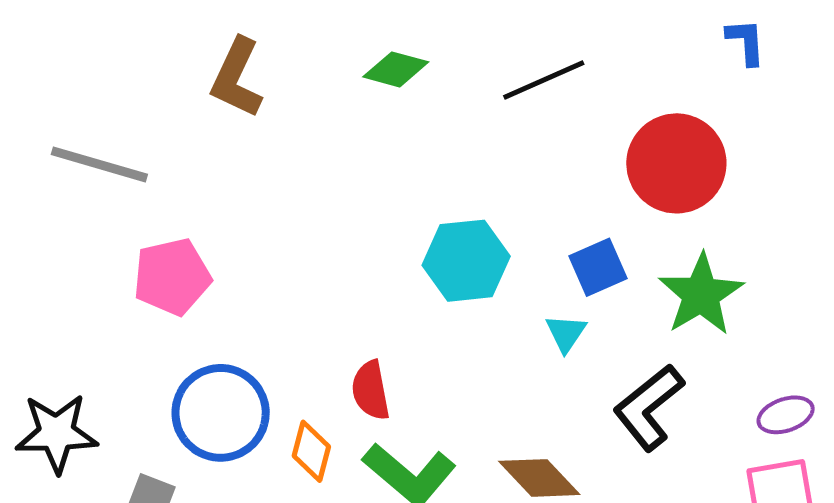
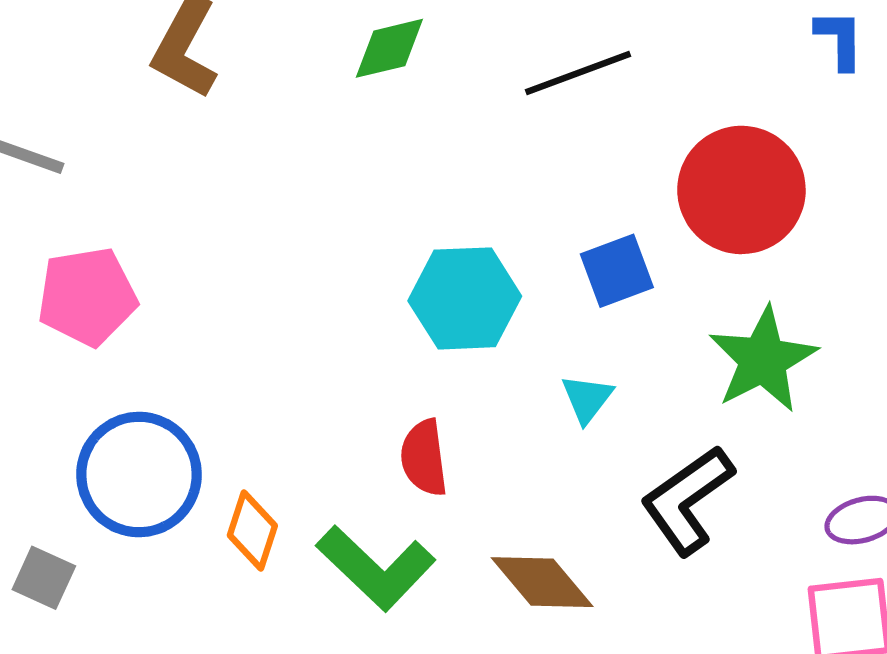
green diamond: (396, 69) -> (389, 48), turned -32
blue square: (598, 267) -> (617, 271), moved
red semicircle: (371, 390) -> (424, 458), moved

